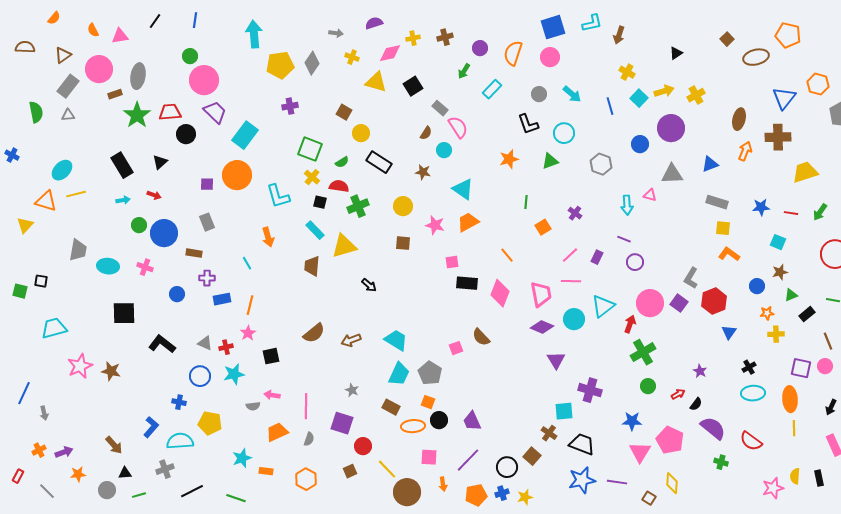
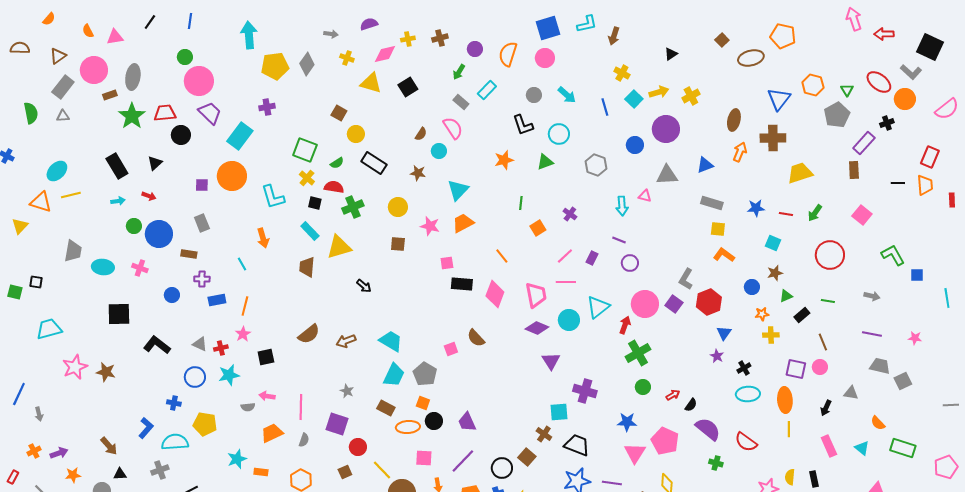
purple cross: (290, 106) -> (267, 107), moved
gray rectangle: (440, 108) -> (461, 102), moved
cyan triangle: (463, 189) -> (458, 190), turned 40
purple star: (700, 371) -> (717, 356), moved

